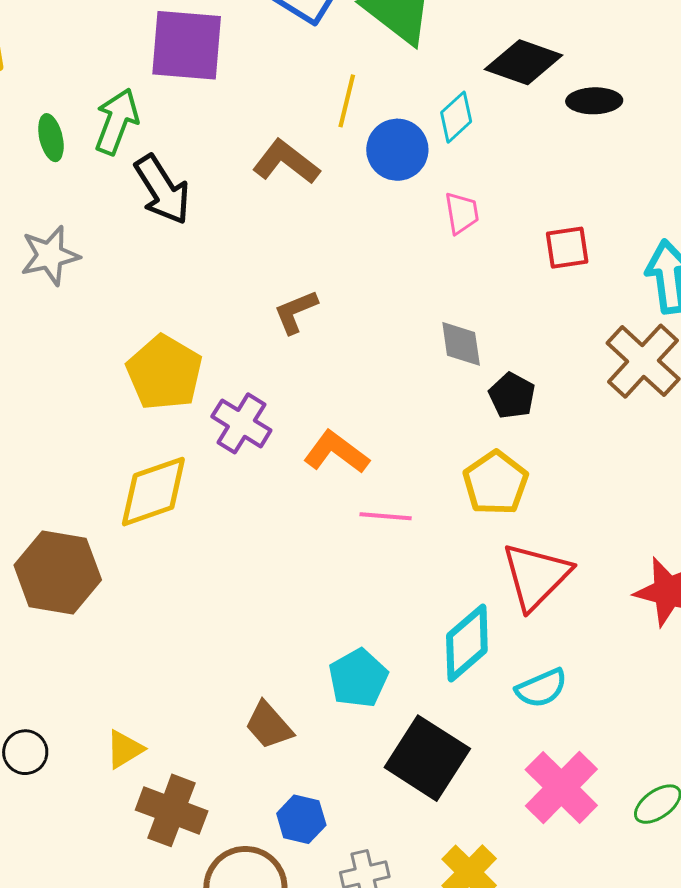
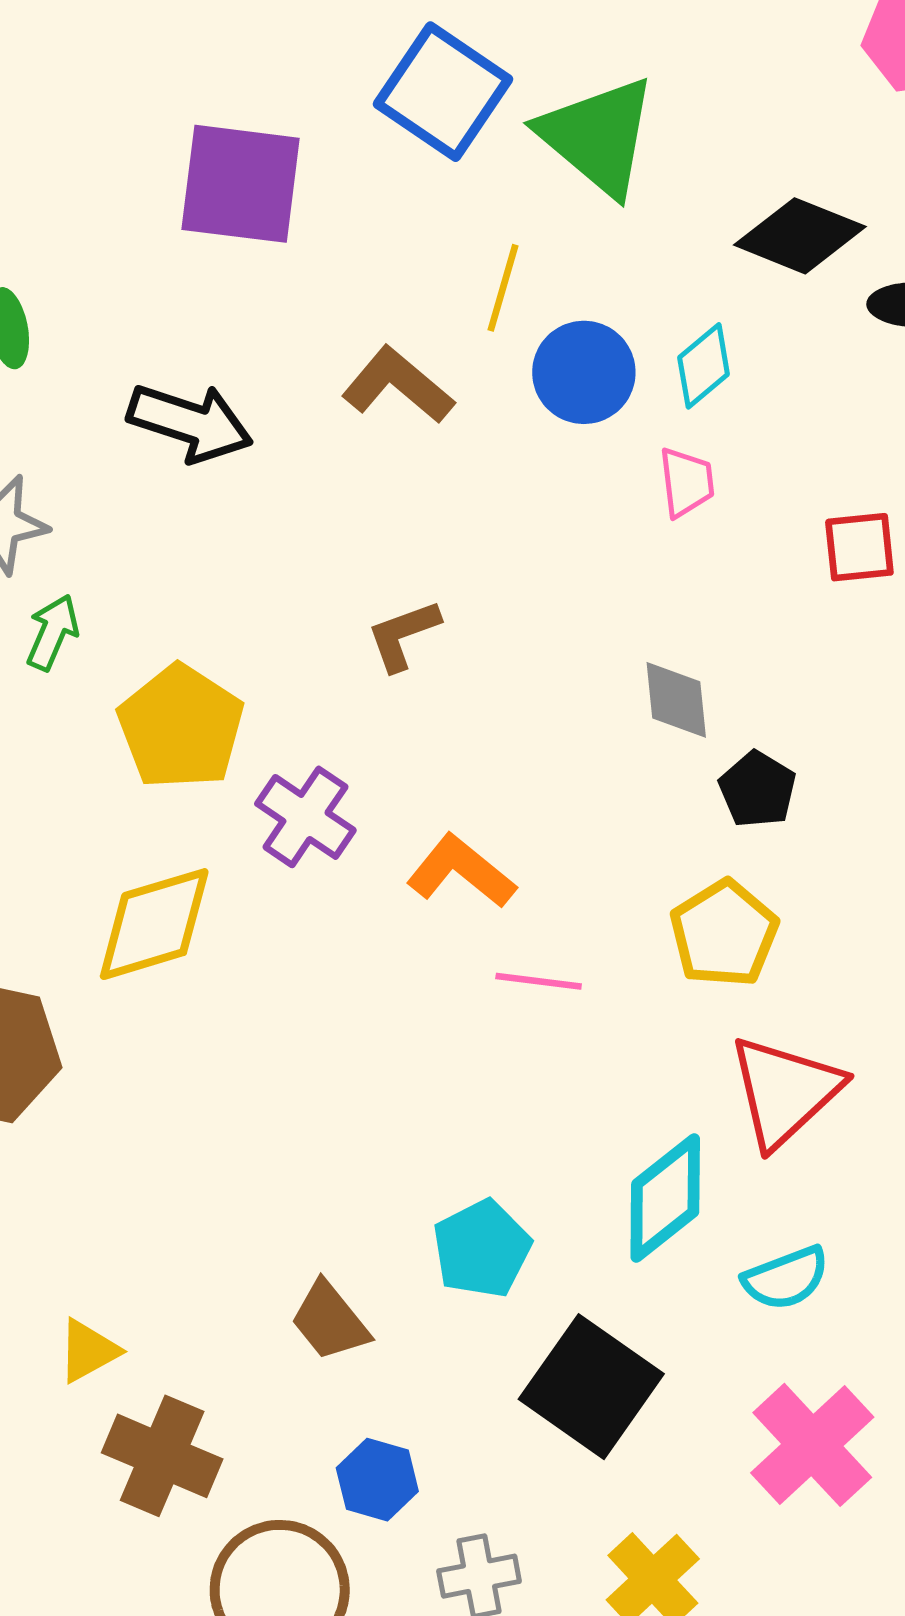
cyan diamond: (456, 117) -> (704, 366), moved
green arrow: (117, 121) -> (53, 632), moved, size x0.7
black arrow: (162, 190) -> (190, 423), turned -42

